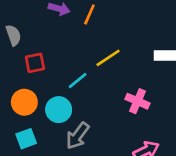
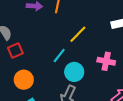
red square: (35, 63) -> (15, 50), moved
cyan circle: (59, 110) -> (74, 72), moved

